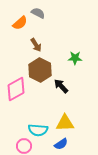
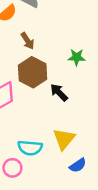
yellow triangle: (65, 123) -> (64, 139), turned -48
blue semicircle: (61, 144) -> (78, 165), moved

